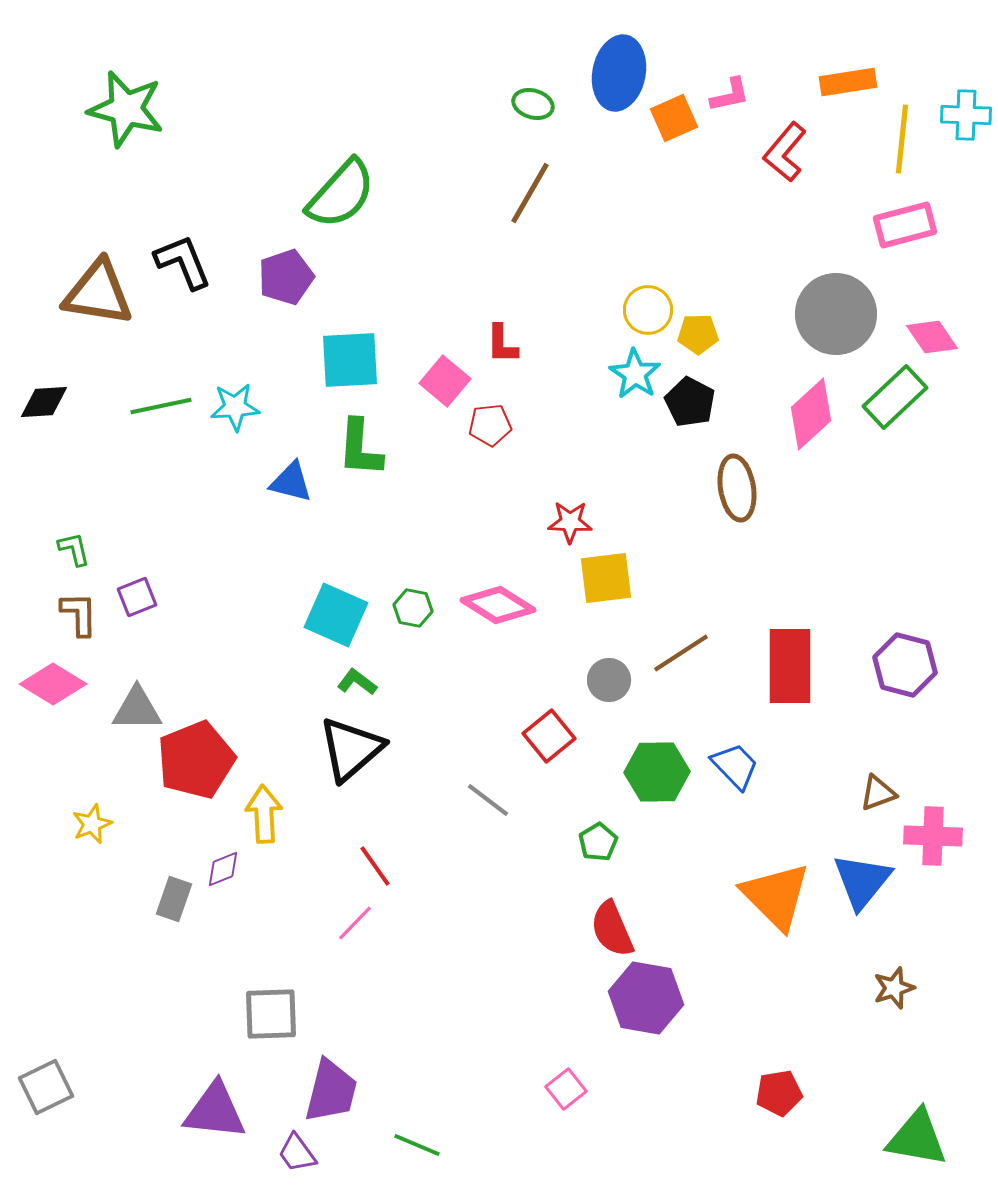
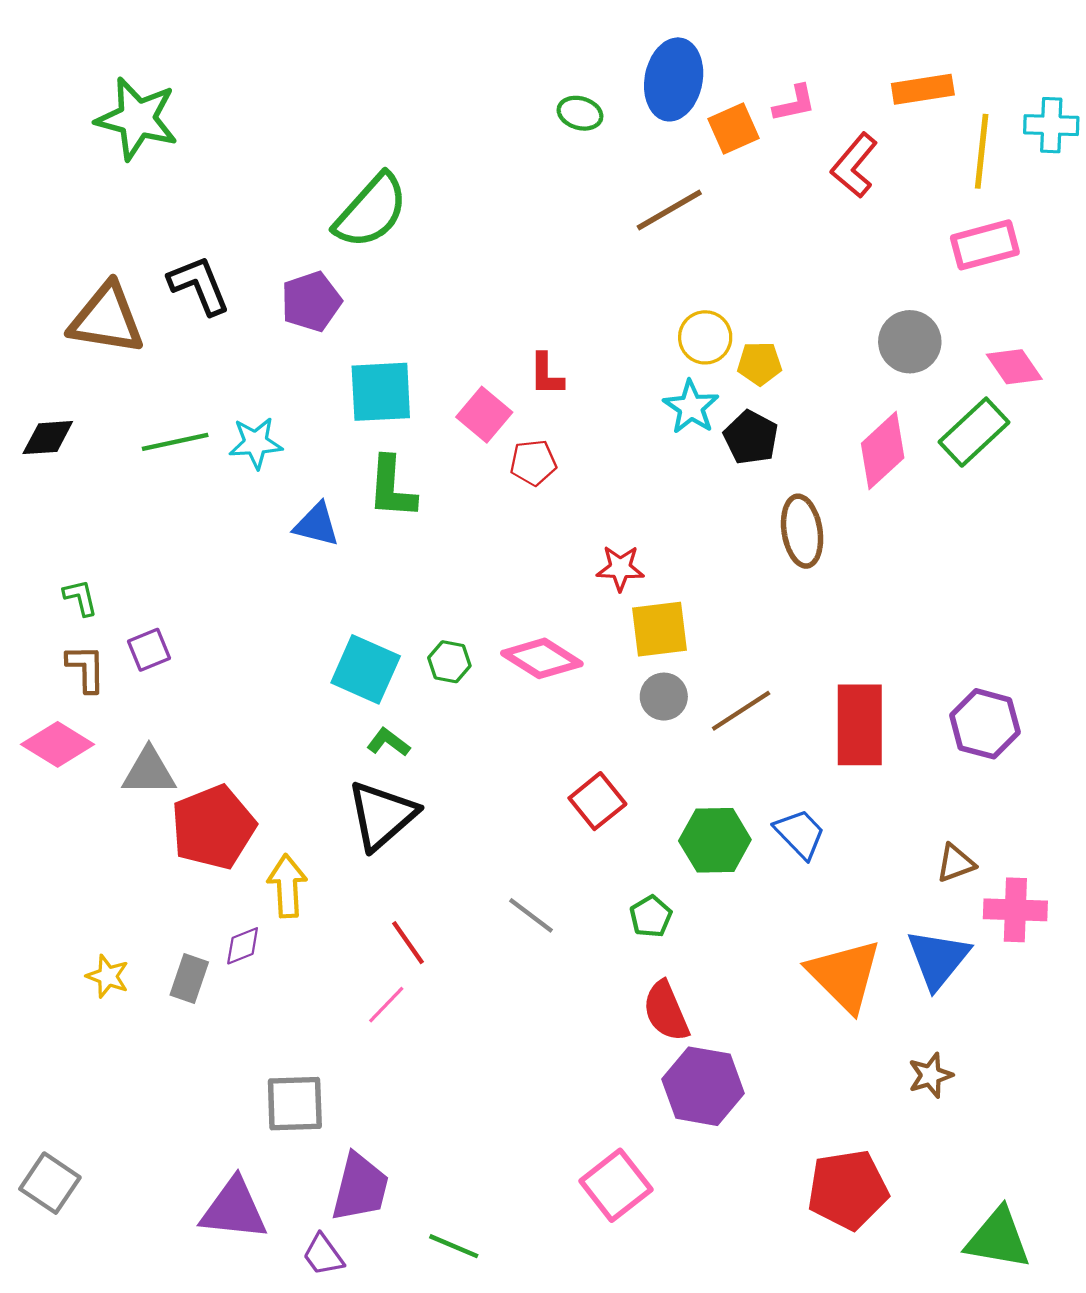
brown line: (530, 193) -> (669, 210), moved, turned 30
gray circle: (836, 314) -> (910, 342), size x0.7
gray circle: (609, 680) -> (664, 697), moved
gray line: (488, 800) -> (531, 915), moved
yellow star: (92, 824) -> (108, 976), moved, turned -30
brown star: (894, 988) -> (930, 1075), moved
gray square: (46, 1087) -> (50, 1183), turned -30
pink square: (566, 1089) -> (616, 1185), size x1.6
red pentagon: (779, 1093) -> (848, 1190), size x1.6

